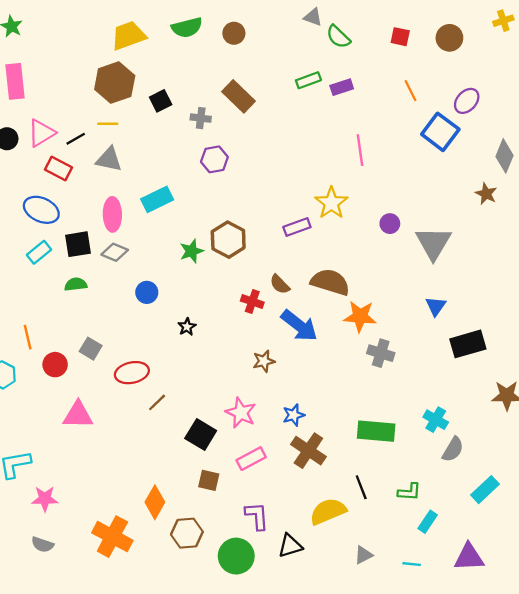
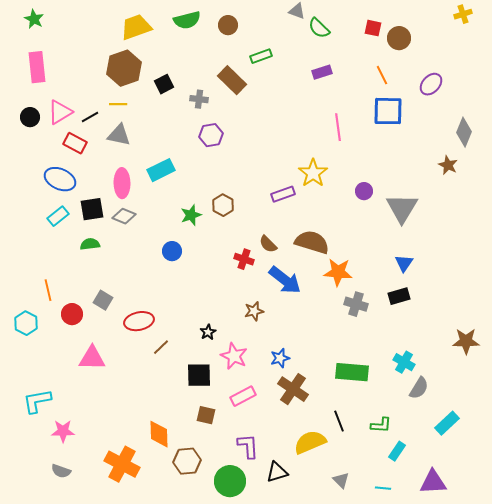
brown circle: (449, 38) -> (399, 38), moved
green rectangle: (308, 80) -> (261, 56), moved
blue square: (440, 132) -> (388, 111), moved, turned -36
brown hexagon: (228, 240) -> (223, 205), size x0.7
blue circle: (147, 292) -> (172, 251), moved
black star: (187, 327) -> (208, 332), moved
black rectangle: (468, 344) -> (399, 296), moved, size x0.7
black square: (201, 435) -> (199, 375), turned -32
orange diamond: (155, 502) -> (159, 434), turned -32
gray triangle: (363, 555) -> (341, 480), turned -48

